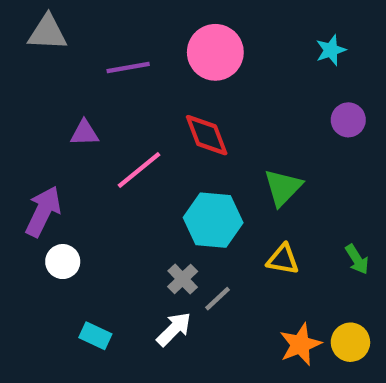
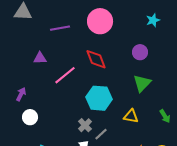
purple circle: (348, 120) -> (140, 52), moved
green triangle: (283, 187) -> (142, 83), moved
purple arrow: (43, 211) -> (21, 94), size x0.6

